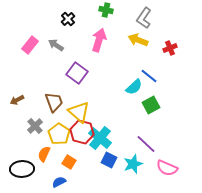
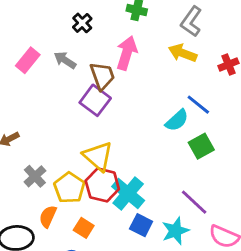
brown trapezoid: (54, 102) -> (102, 76), moved

